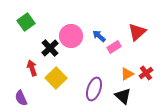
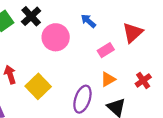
blue arrow: (99, 36) -> (88, 21), moved
black cross: (50, 48) -> (31, 16), moved
orange triangle: (127, 74) -> (108, 79), moved

